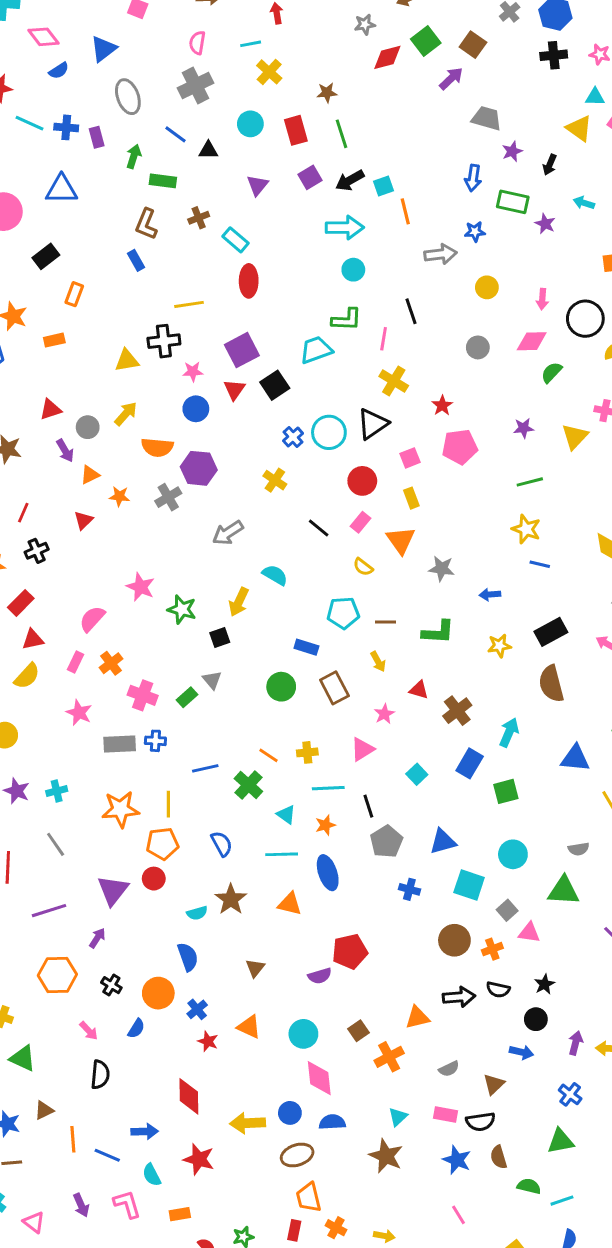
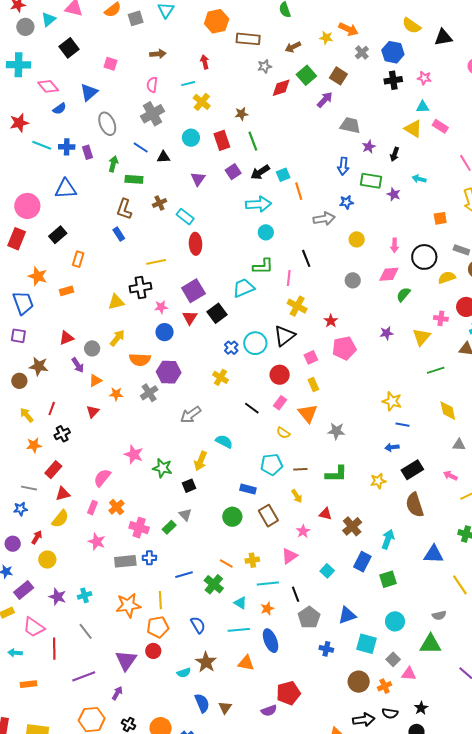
green line: (530, 482) -> (436, 370), moved
blue arrow: (490, 595) -> (392, 447), moved
blue semicircle: (188, 957) -> (202, 703), moved

